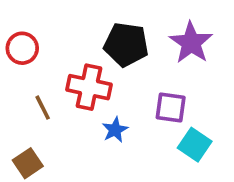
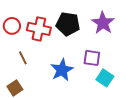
red cross: (89, 87) -> (39, 29), moved
blue star: (115, 130) -> (62, 70), size x1.6

